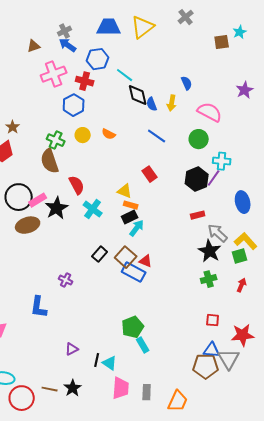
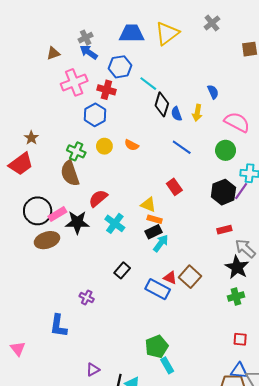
black diamond: (138, 95) -> (162, 104), turned 30
red semicircle: (77, 185) -> (98, 198), turned -102
black star: (57, 208) -> (77, 222), turned 30
brown square: (126, 257) -> (190, 277), moved

